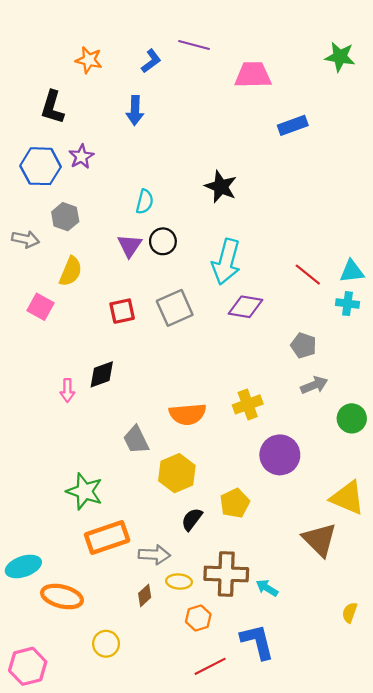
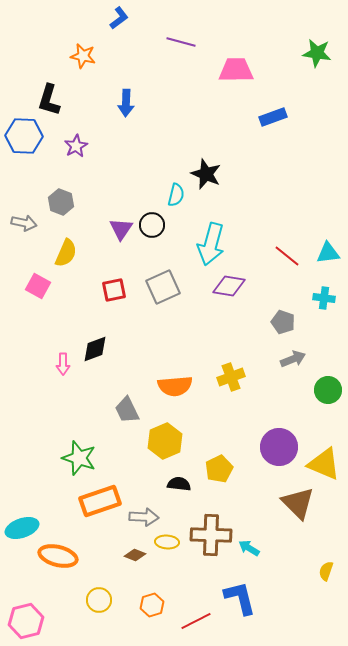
blue L-shape: (151, 61) -> (119, 18), moved
blue hexagon: (41, 166) -> (24, 136), moved
cyan semicircle: (145, 202) -> (176, 195), moved
cyan cross: (347, 304) -> (324, 298), moved
purple circle: (280, 455) -> (279, 447), moved
black semicircle: (192, 519) -> (179, 484), turned 60
brown diamond: (145, 595) -> (135, 555), turned 65
orange hexagon: (198, 618) -> (152, 605), moved

